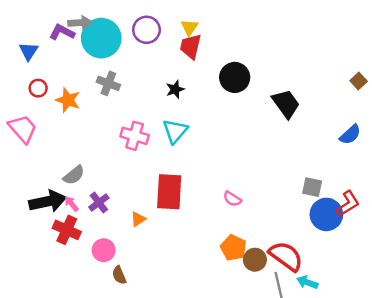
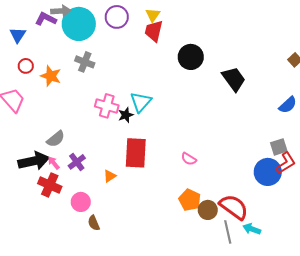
black star: (175, 89) -> (126, 115), moved
gray square: (312, 187) -> (279, 147), moved, turned -30

